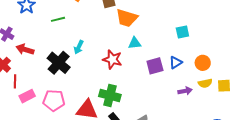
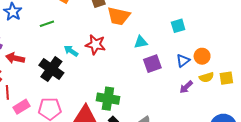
cyan triangle: (135, 43) -> (141, 42), moved
cyan arrow: (79, 47) -> (71, 51), turned 104
red star: (112, 59) -> (95, 45), moved
blue triangle: (176, 62) -> (183, 61), moved
purple arrow: (185, 91) -> (186, 87), turned 152

